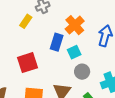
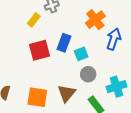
orange cross: (75, 25) -> (95, 20), moved
red square: (27, 63) -> (40, 50), moved

